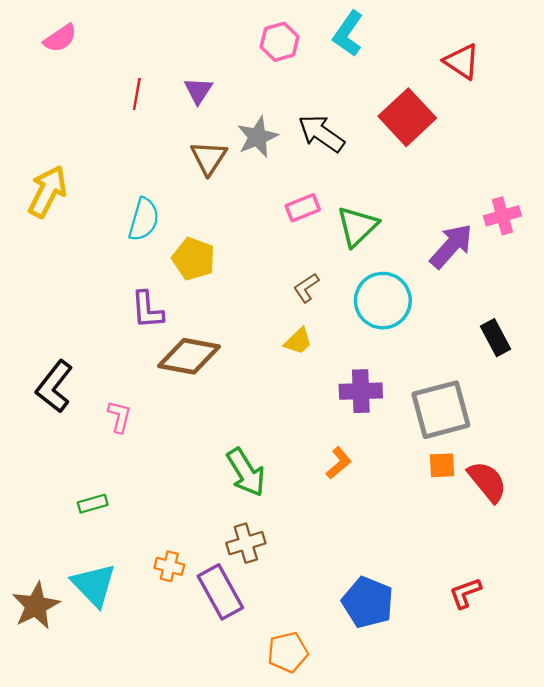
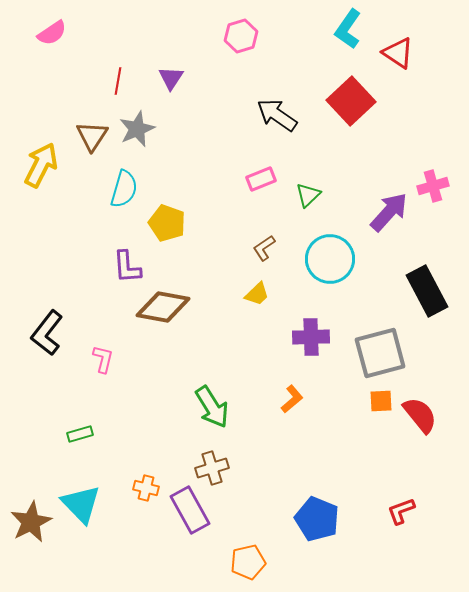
cyan L-shape: (348, 34) -> (348, 29), moved
gray star: (257, 137) -> (137, 129), moved
brown triangle: (209, 158) -> (92, 136), moved
green triangle: (357, 226) -> (308, 195), size x0.7
black rectangle: (495, 338) -> (427, 291), size x1.6

